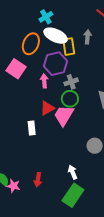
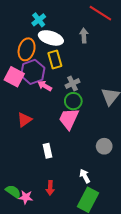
yellow rectangle: (69, 47) -> (55, 59), moved
purple hexagon: (55, 64) -> (33, 72), moved
pink arrow: (44, 81) -> (45, 86), turned -48
red triangle: (47, 108) -> (24, 120), moved
white rectangle: (32, 128) -> (48, 151), moved

